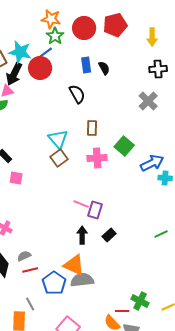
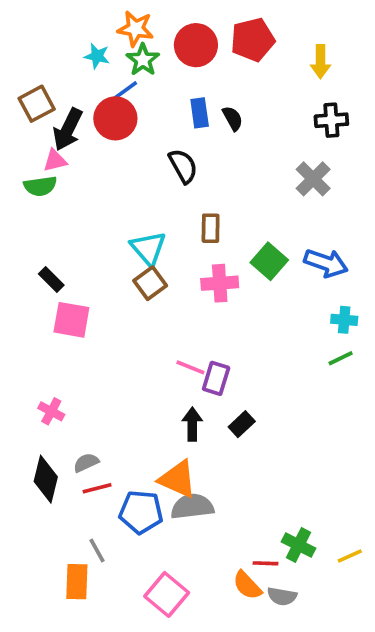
cyan star: (20, 52) -> (97, 56), moved, size x0.6
blue arrow: (152, 163) -> (326, 263), moved, turned 45
pink square: (16, 178) -> (71, 320), size x1.5
green line: (161, 234) -> (341, 358), moved
blue pentagon: (54, 283) -> (141, 512), turned -30

